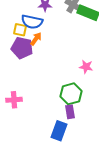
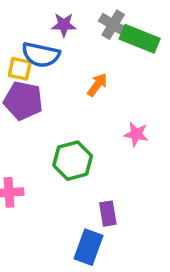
orange arrow: (36, 39) -> (97, 85), moved
green hexagon: (71, 94) -> (73, 161), moved

